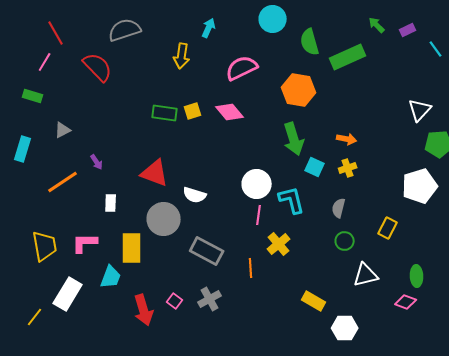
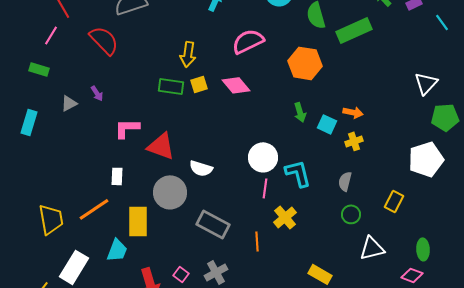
yellow arrow: (182, 56) -> (188, 54), moved
green arrow: (294, 139) -> (300, 112), size x0.6
purple arrow: (97, 162) -> (97, 93), moved
cyan square: (315, 167) -> (327, 124), moved
orange line: (63, 182) -> (94, 209), moved
pink L-shape: (85, 243) -> (127, 128), moved

